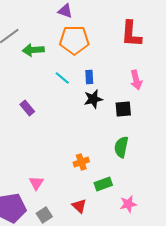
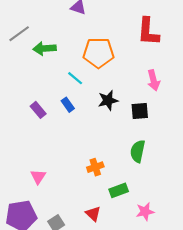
orange pentagon: (74, 40) -> (98, 53), moved
blue rectangle: (89, 77) -> (68, 105), moved, turned -32
pink triangle: (36, 183) -> (38, 177), moved

